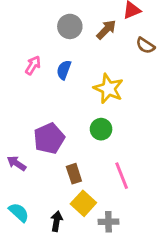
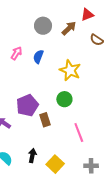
brown rectangle: (74, 174) -> (45, 120), moved
yellow square: (83, 203) -> (55, 164), moved
black arrow: (57, 221) -> (32, 156), moved
gray cross: (108, 222) -> (91, 166), moved

